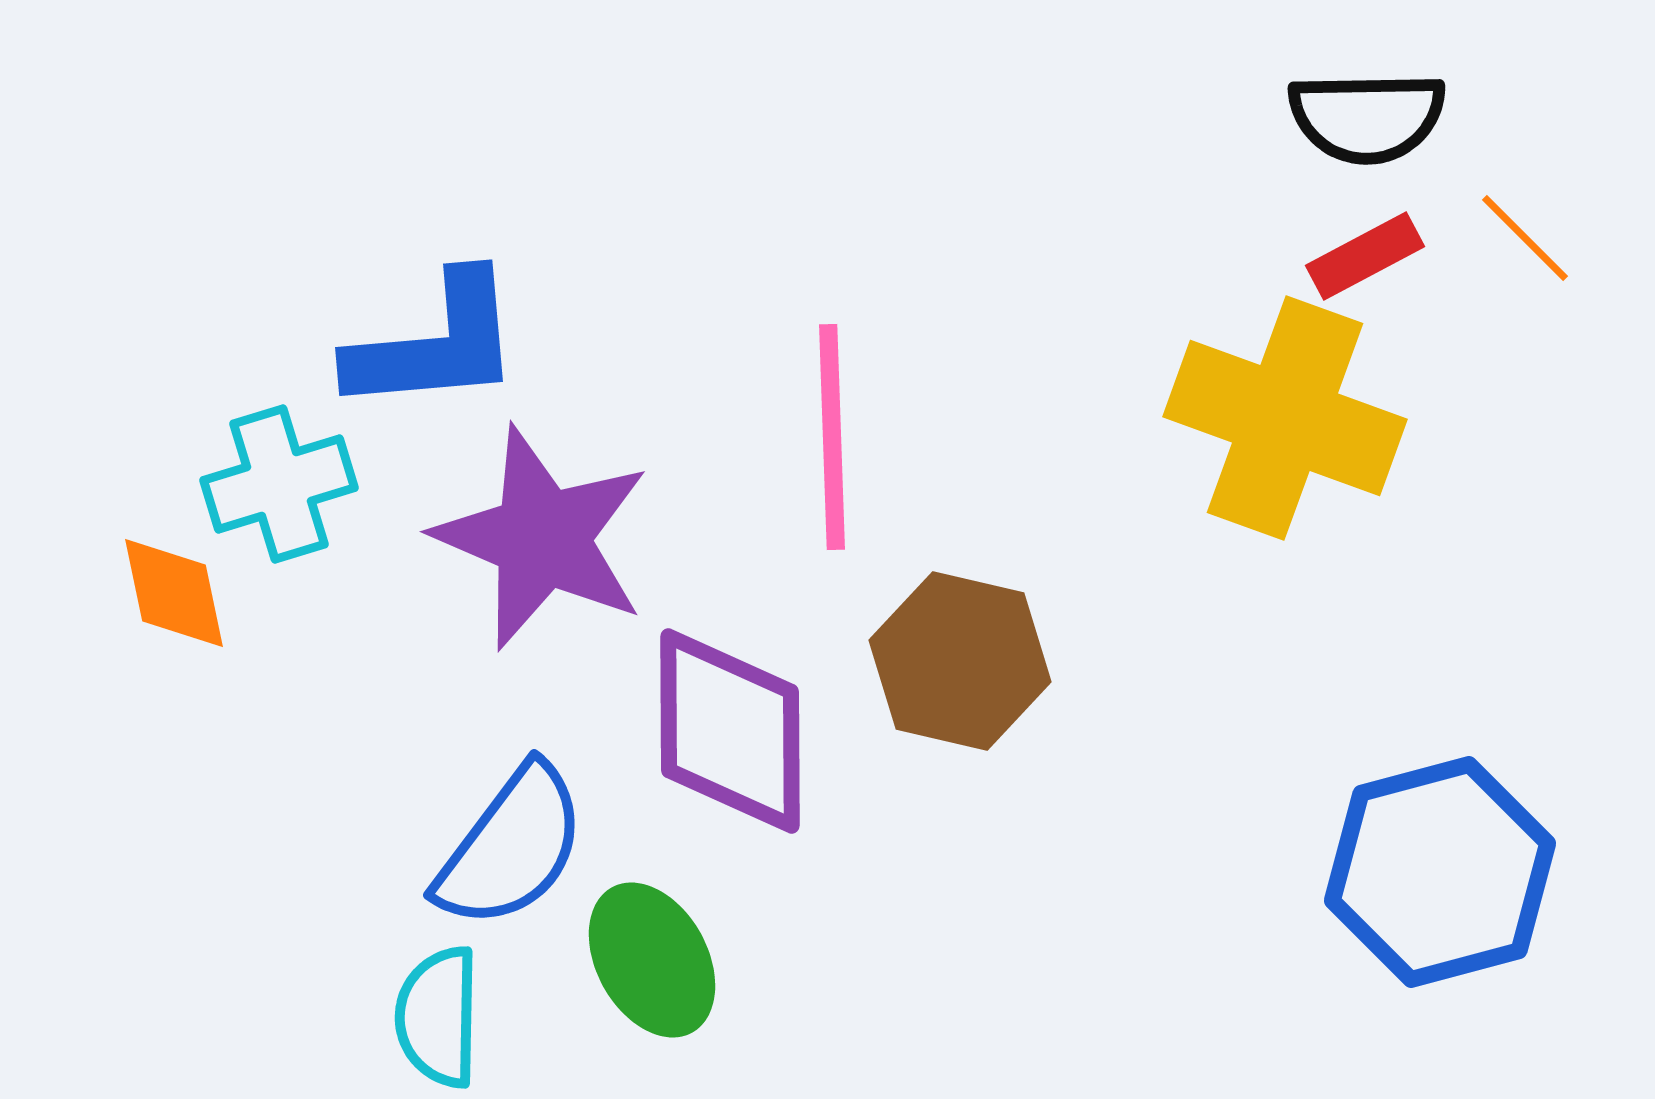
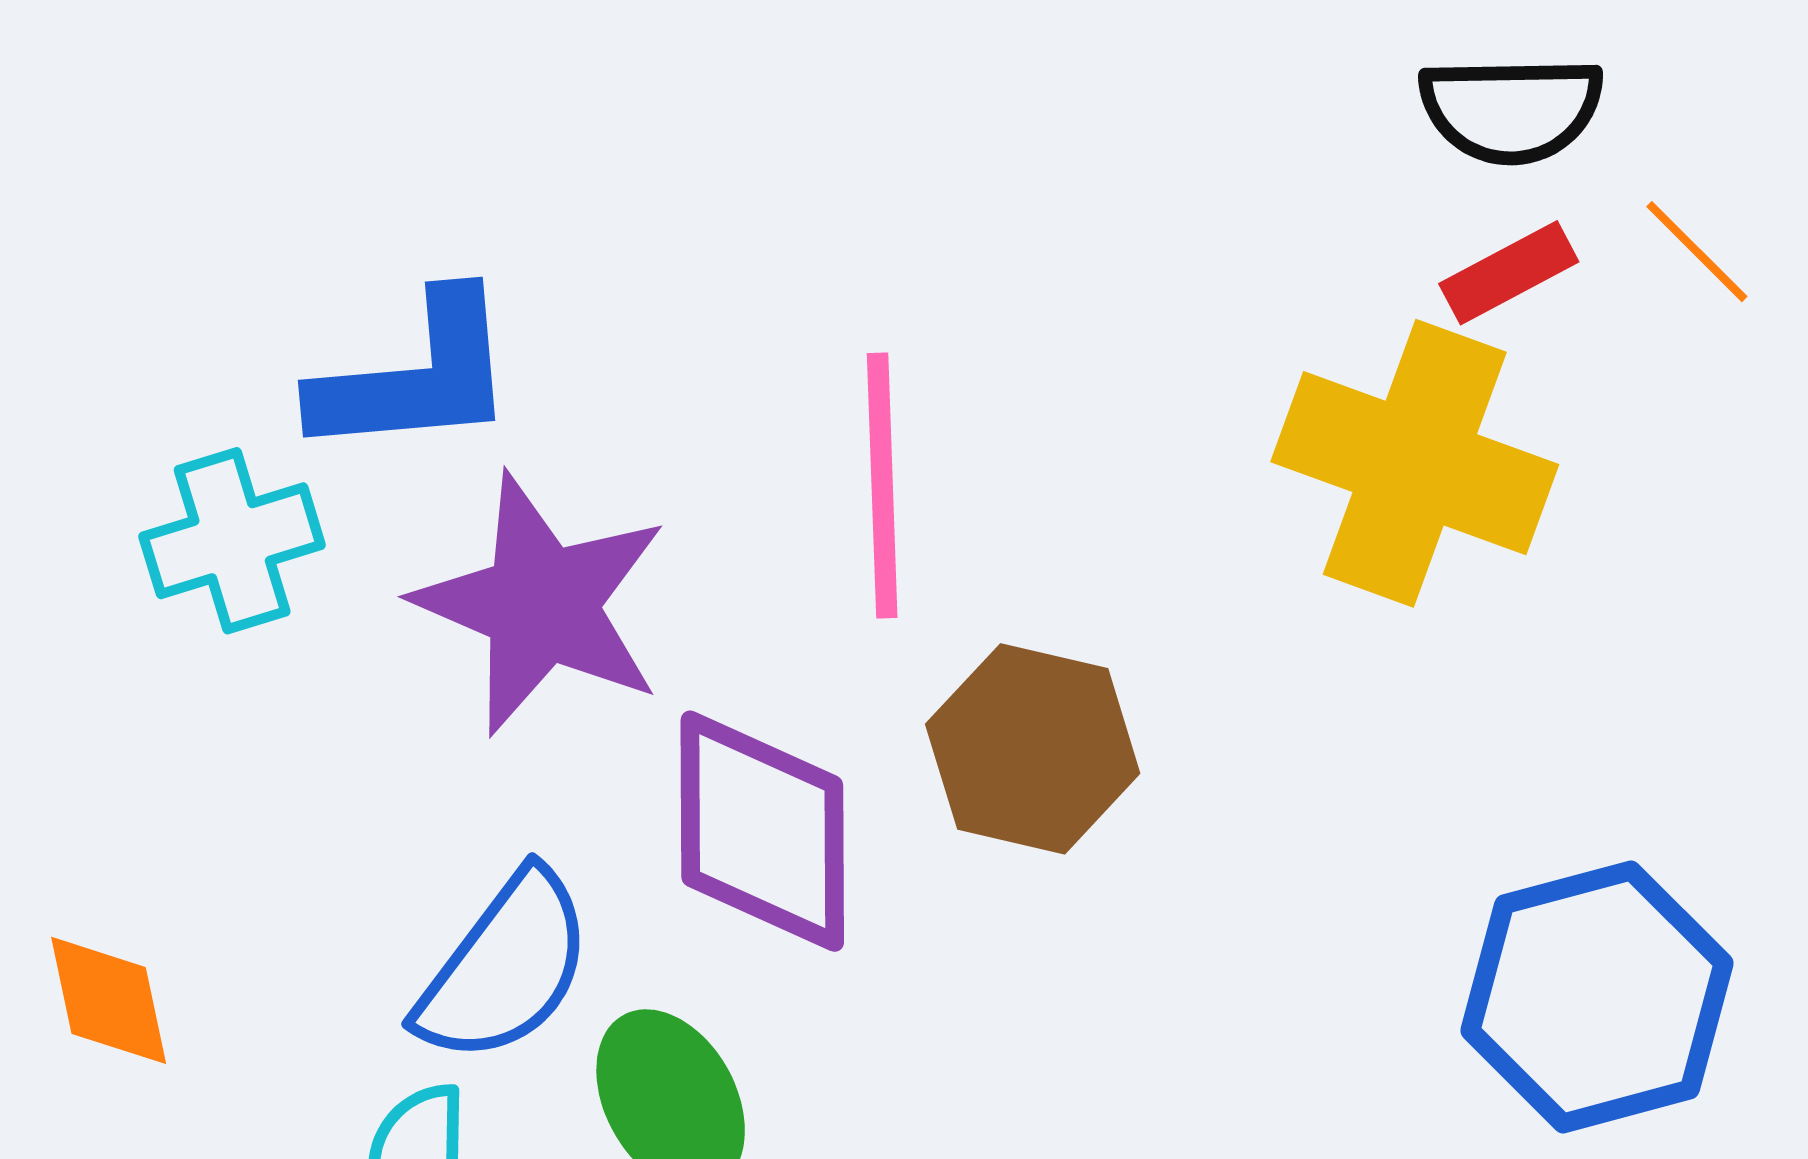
orange diamond: (174, 593) -> (109, 1000), moved

